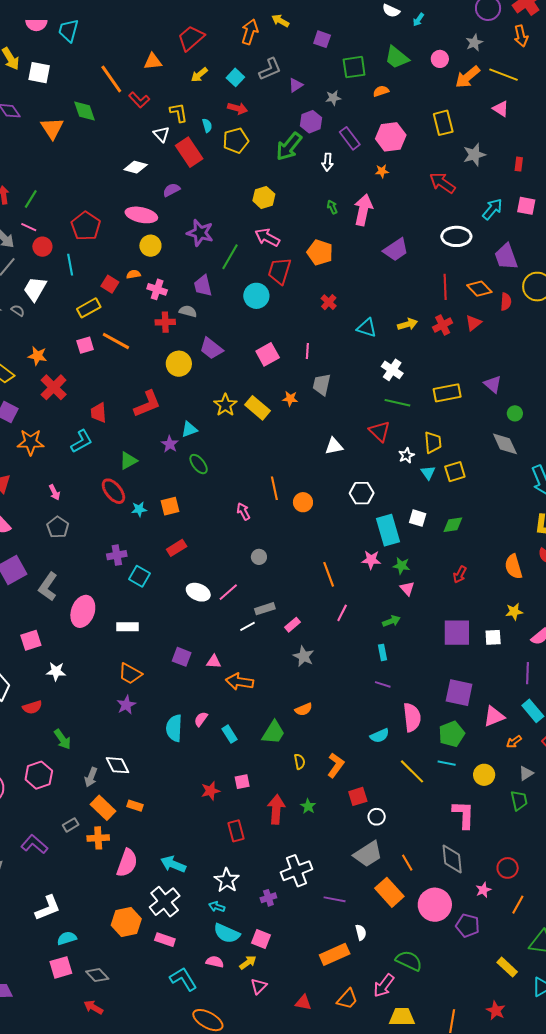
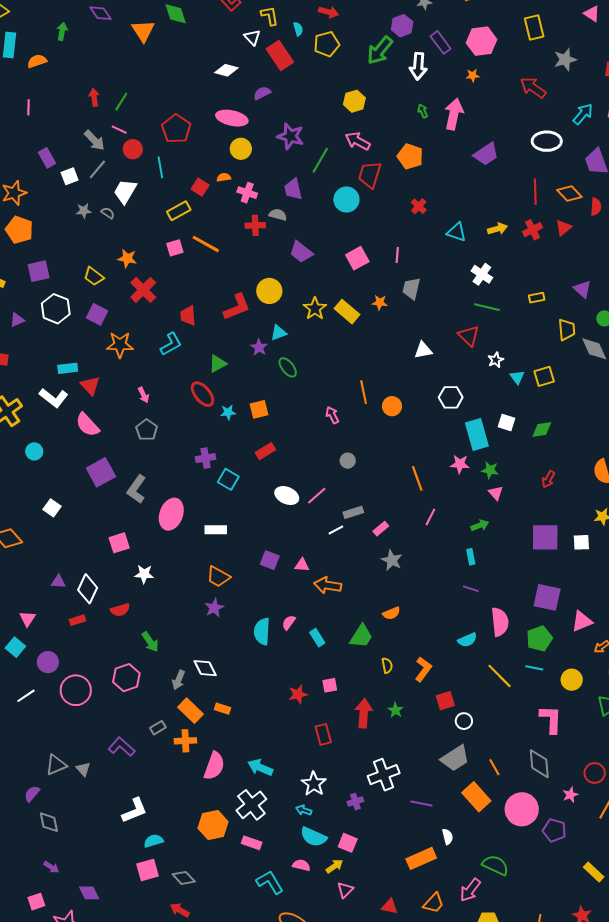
white arrow: (328, 162) -> (418, 66), size x1.5
yellow circle: (179, 364) -> (269, 291), moved
yellow rectangle: (447, 393) -> (537, 298), size x0.6
yellow trapezoid: (433, 442) -> (567, 330), moved

